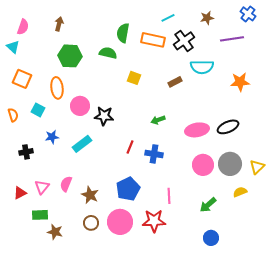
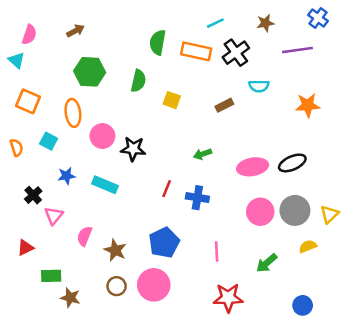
brown arrow: (59, 24) -> (75, 31), turned 48
green semicircle: (108, 53) -> (138, 81), moved, turned 90
cyan semicircle: (202, 67) -> (259, 86), size x0.7
cyan rectangle: (82, 144) -> (105, 185), turned 60
black cross: (26, 152) -> (33, 195), turned -32
pink triangle: (42, 187) -> (54, 216), moved
red star: (154, 221) -> (228, 298), moved
blue circle: (211, 238) -> (303, 305), moved

